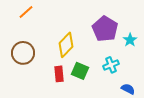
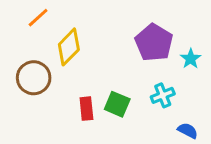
yellow diamond: (66, 45) -> (69, 47), moved

